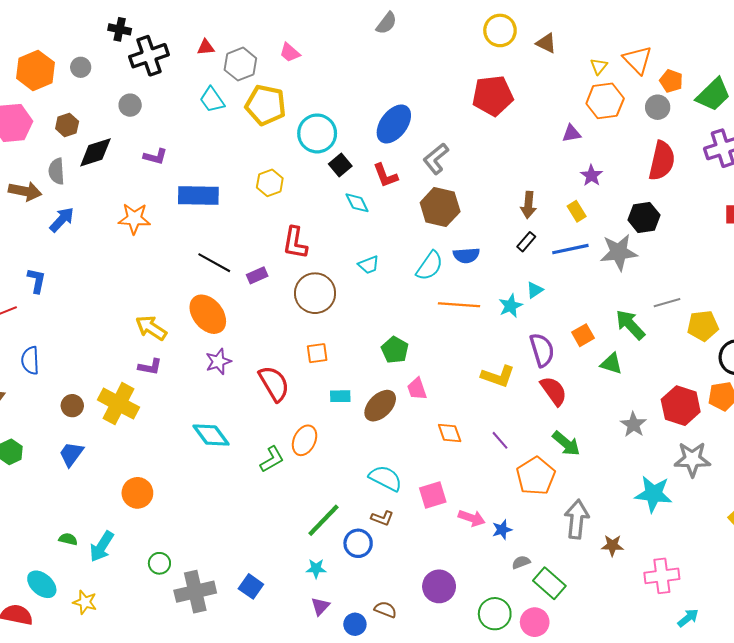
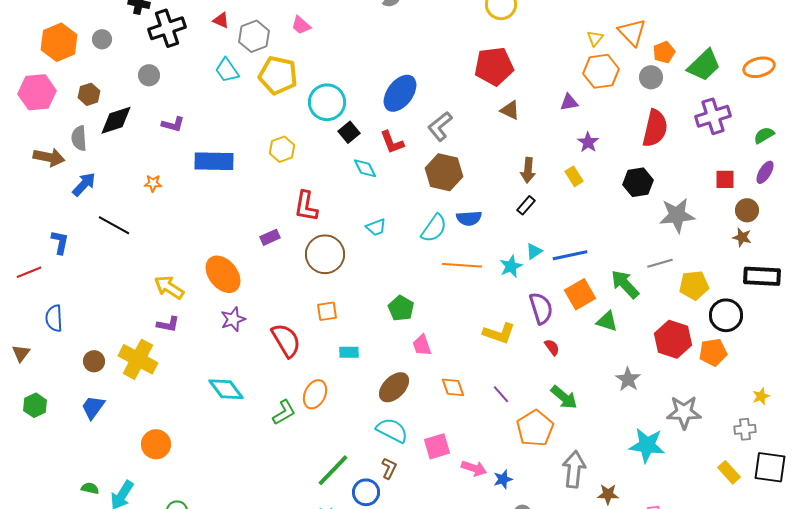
brown triangle: (546, 43) -> (510, 110), moved
red triangle: (206, 47) -> (221, 20), turned 30
orange pentagon: (671, 81) -> (664, 52), turned 30
orange star: (134, 219) -> (153, 183), size x0.6
blue line: (570, 249) -> (570, 255), moved
gray star: (619, 252) -> (677, 215), moved
black line: (214, 263) -> (114, 225), moved
orange square: (583, 335) -> (580, 294), size x1.4
red semicircle: (554, 391) -> (552, 347), size x0.6
brown ellipse: (380, 406) -> (394, 387), moved
red hexagon: (681, 406) -> (673, 339), moved
brown L-shape: (382, 518) -> (389, 468), turned -85

